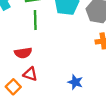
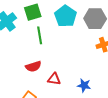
red triangle: (30, 74) -> (54, 79), moved

